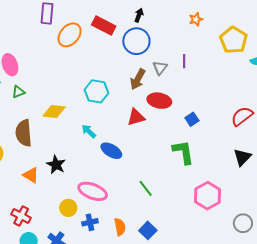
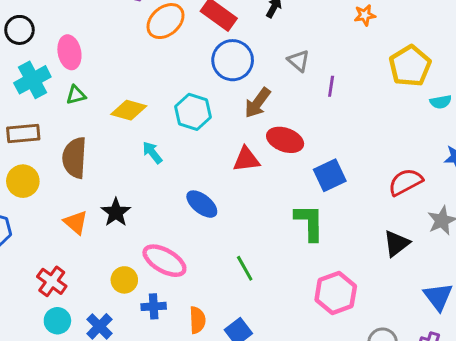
orange star: (196, 19) -> (365, 15), moved
blue circle: (136, 41) -> (233, 60), moved
gray triangle: (160, 68) -> (299, 61), moved, turned -35
yellow diamond: (54, 112) -> (129, 110), moved
blue square: (192, 119) -> (330, 175), size x1.5
cyan arrow: (89, 131) -> (152, 153), moved

